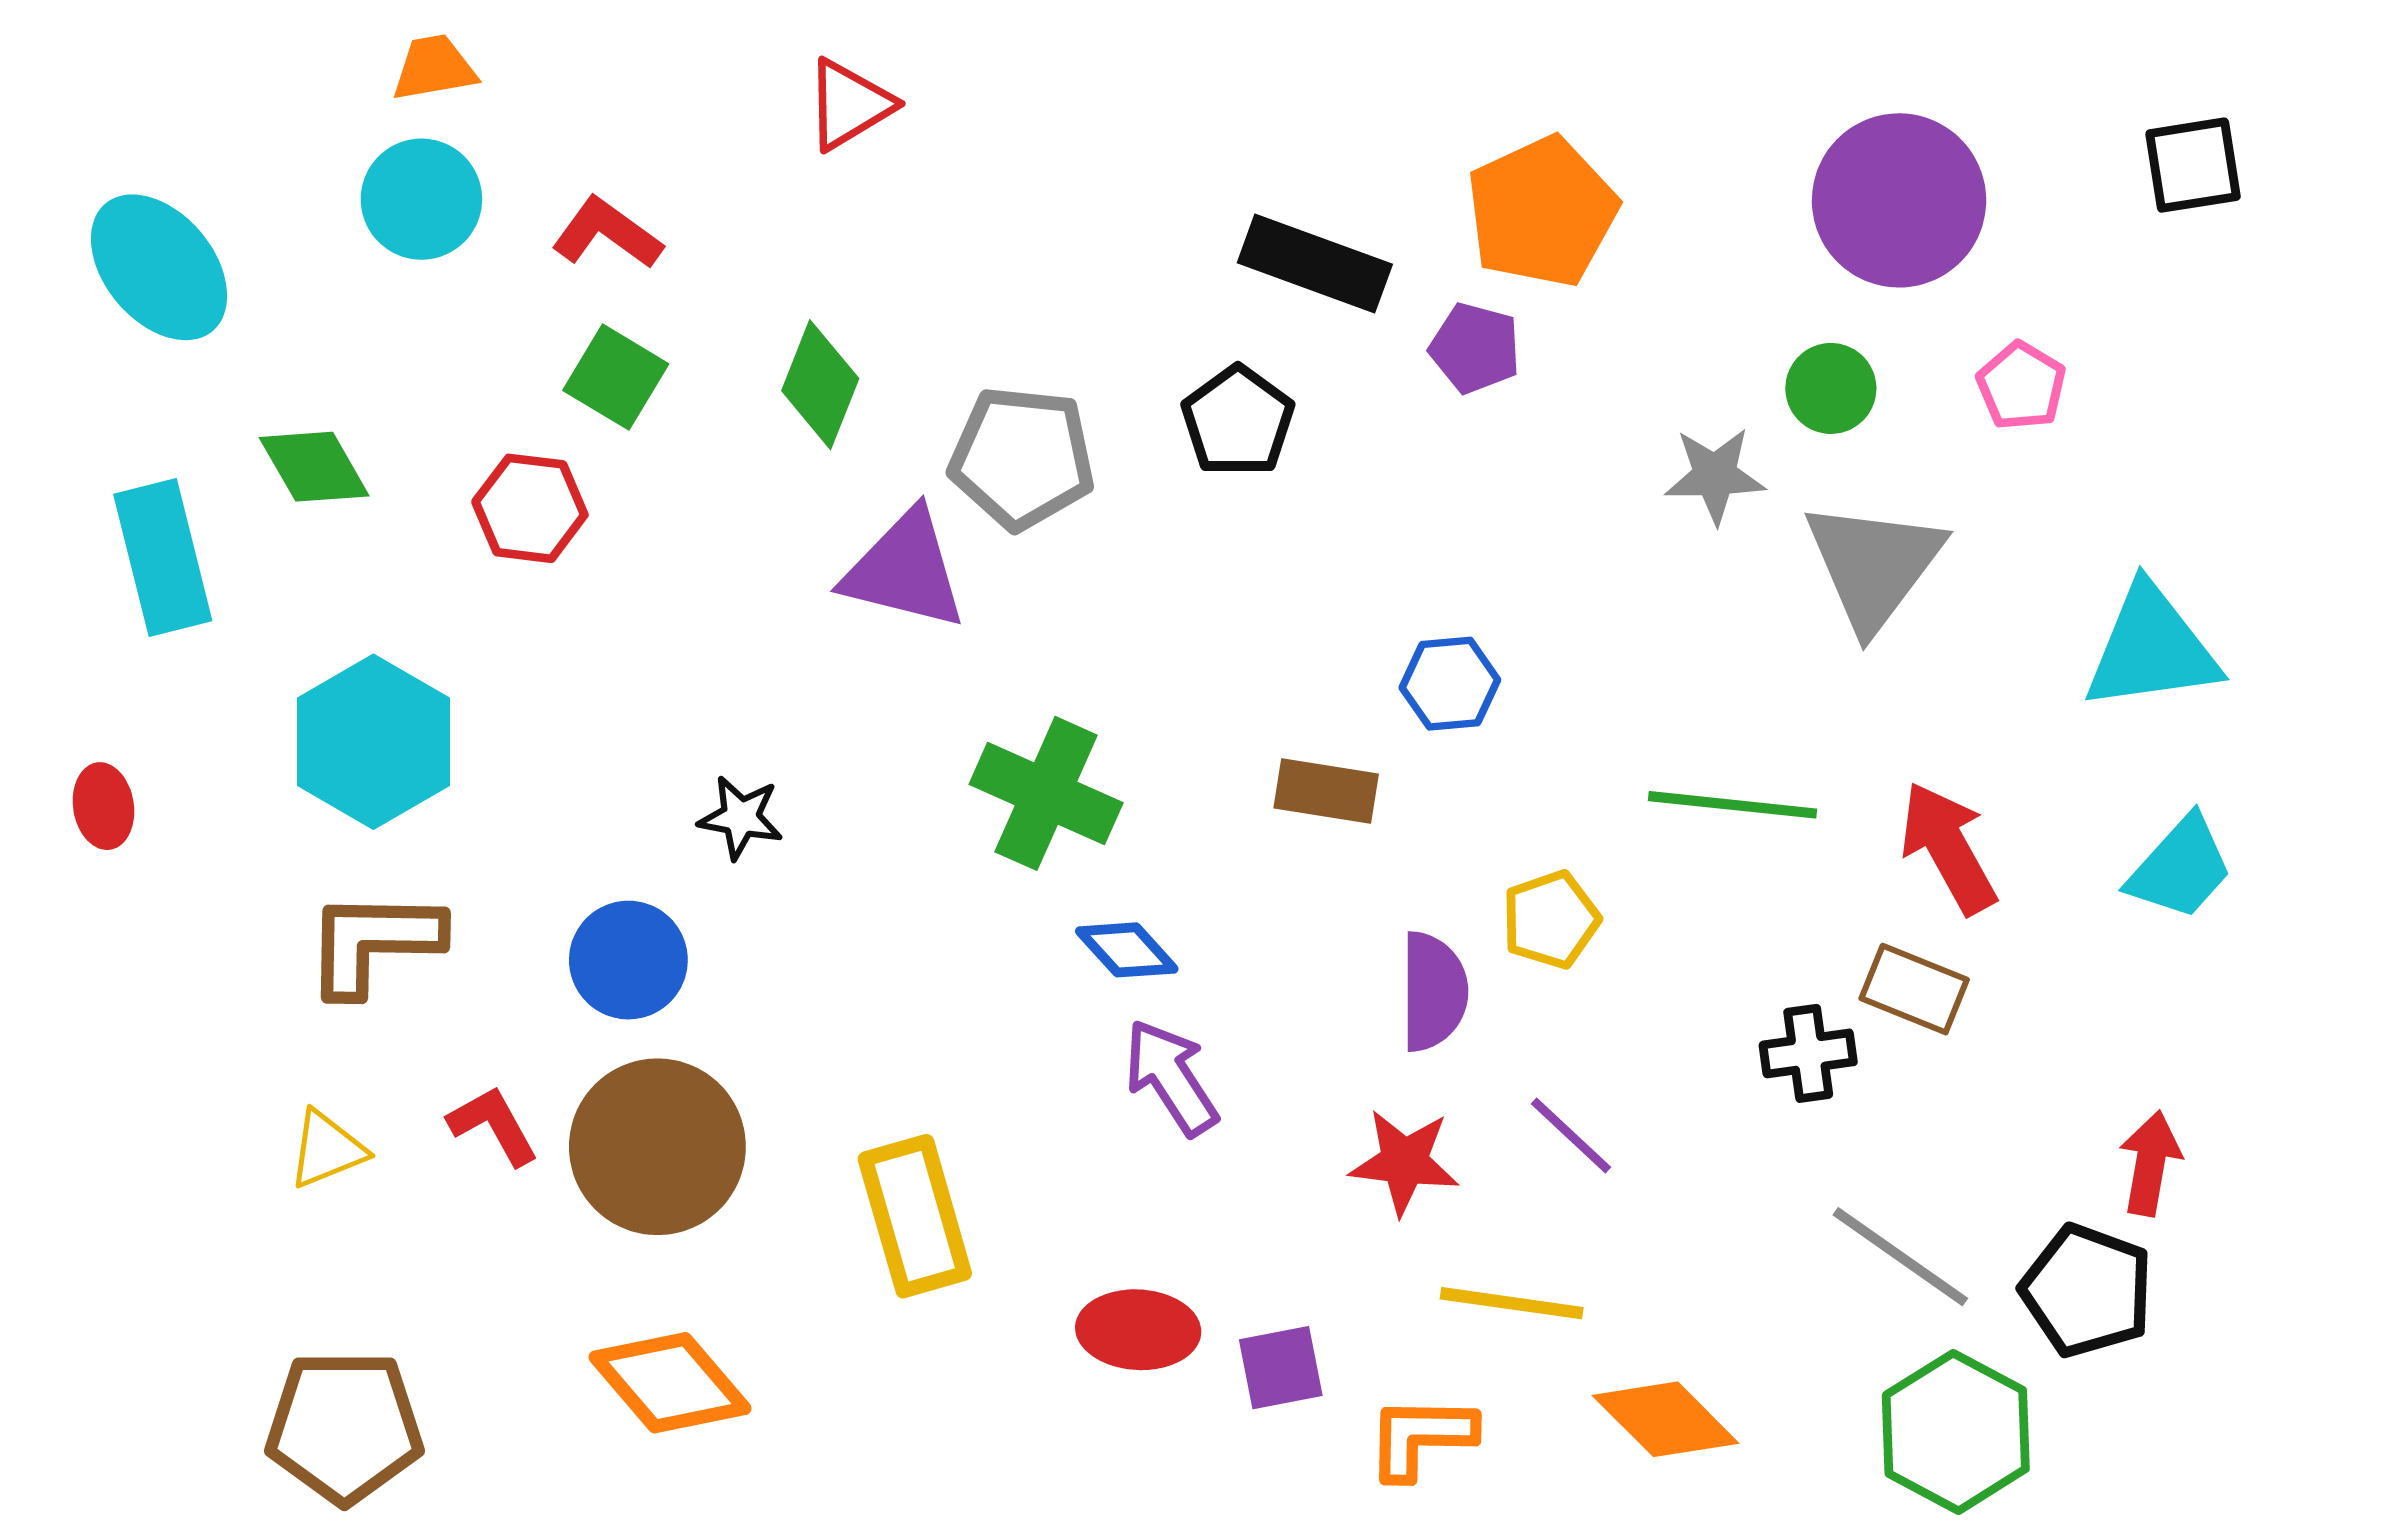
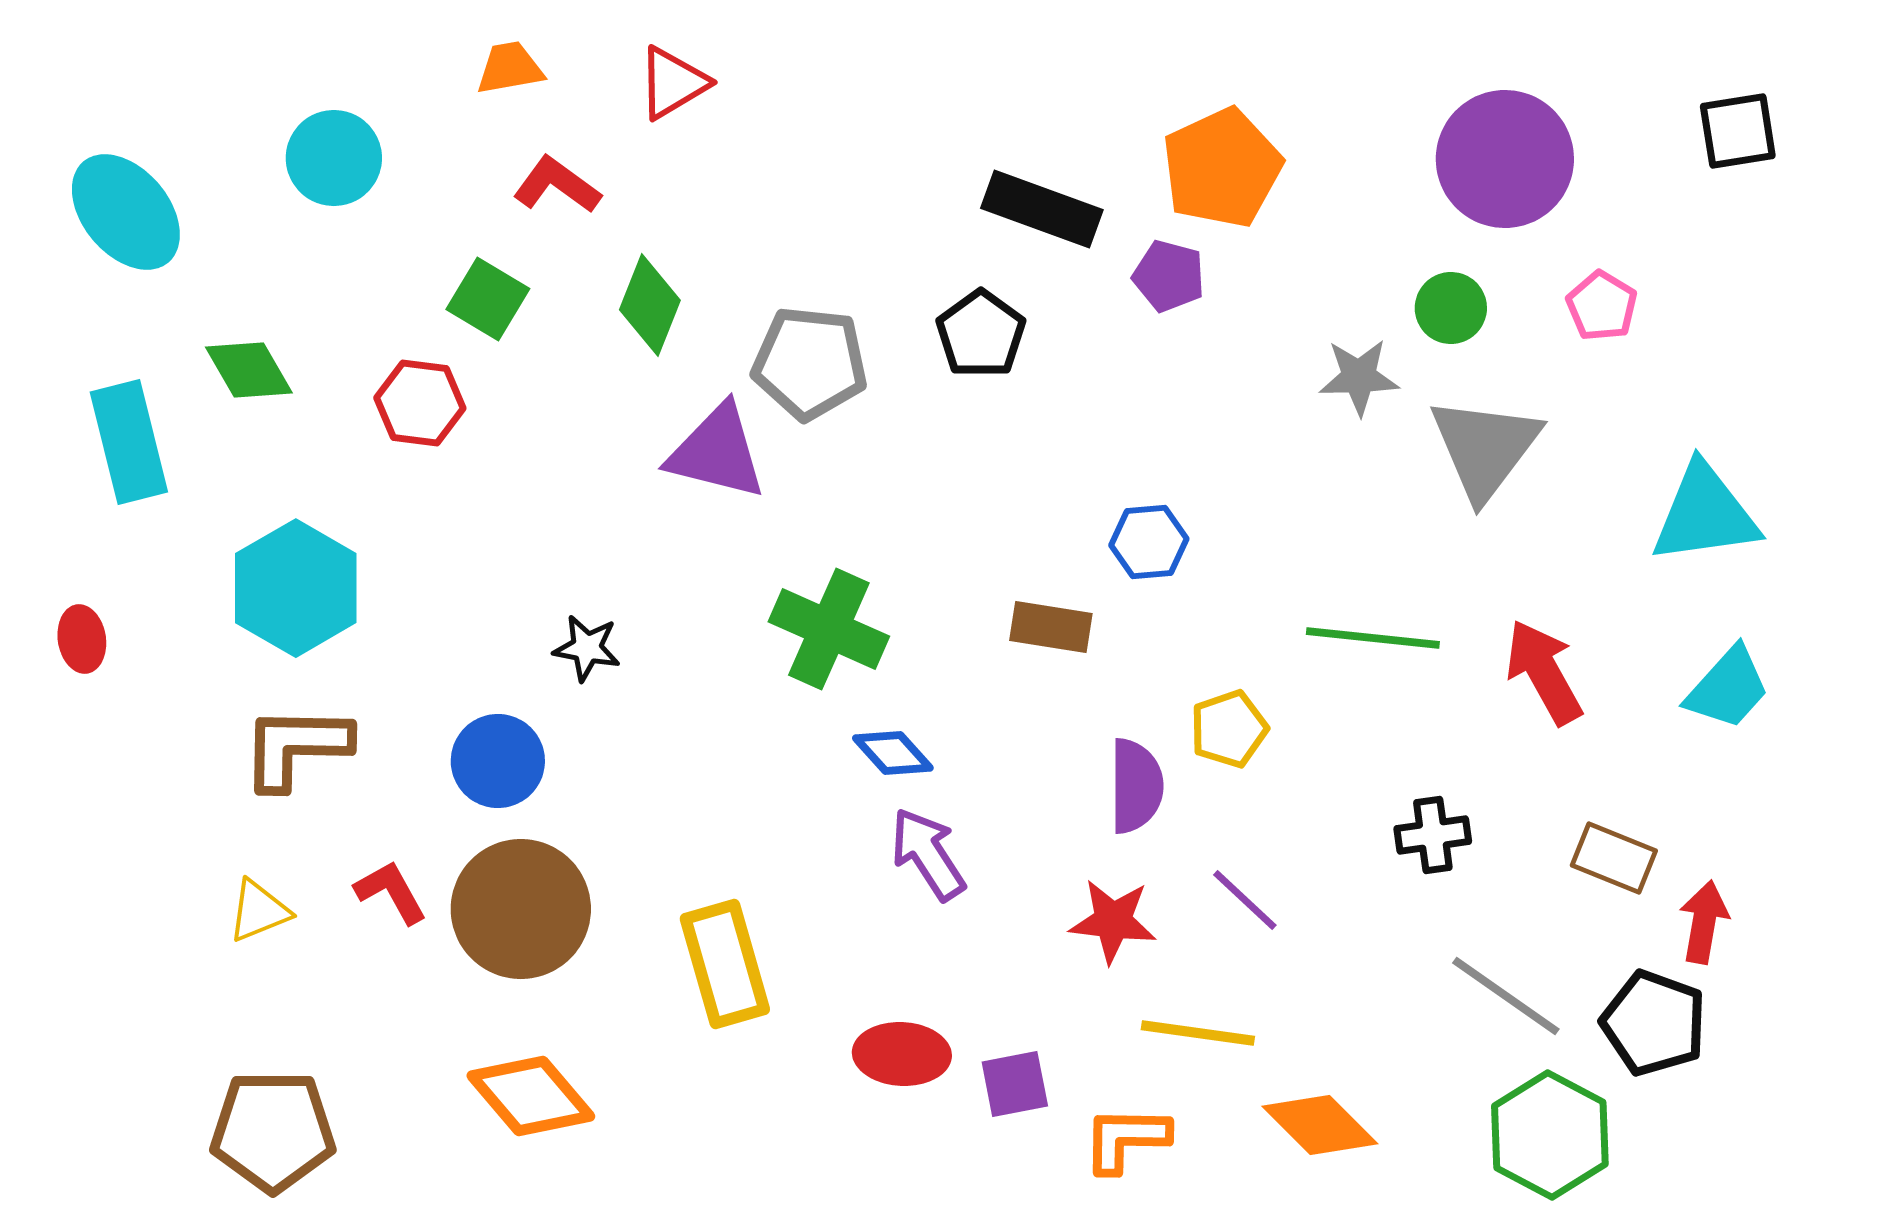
orange trapezoid: (434, 68) -> (510, 68), moved
red L-shape: (607, 233) -> (557, 185), moved
brown rectangle: (1914, 989) -> (1614, 858), moved

